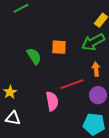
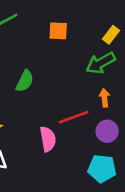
orange square: (59, 47) -> (58, 31), moved
green semicircle: (34, 56) -> (25, 81), turned 60

